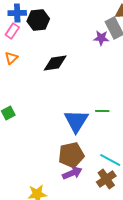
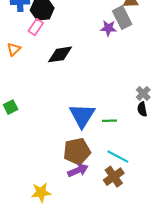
pink rectangle: (12, 31) -> (36, 27), moved
green line: (102, 111) -> (110, 121), moved

